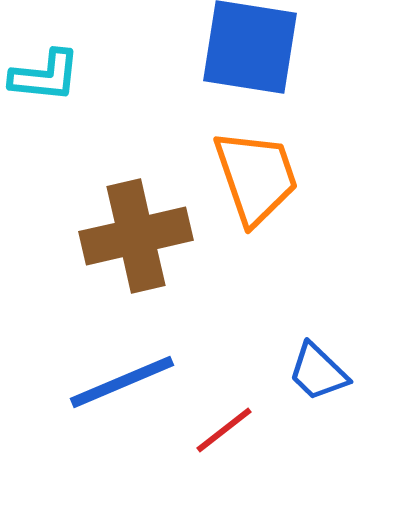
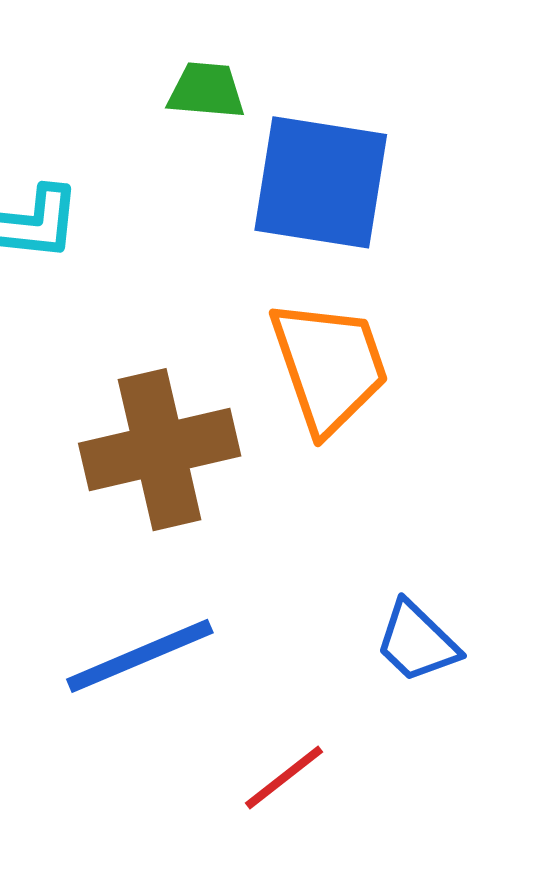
red line: (224, 430) -> (284, 778), moved

